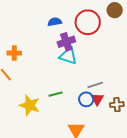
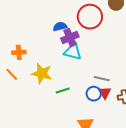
blue semicircle: (55, 22) -> (60, 26), moved
gray line: (95, 85) -> (102, 79), turned 35
yellow star: (30, 105) -> (42, 73), moved

